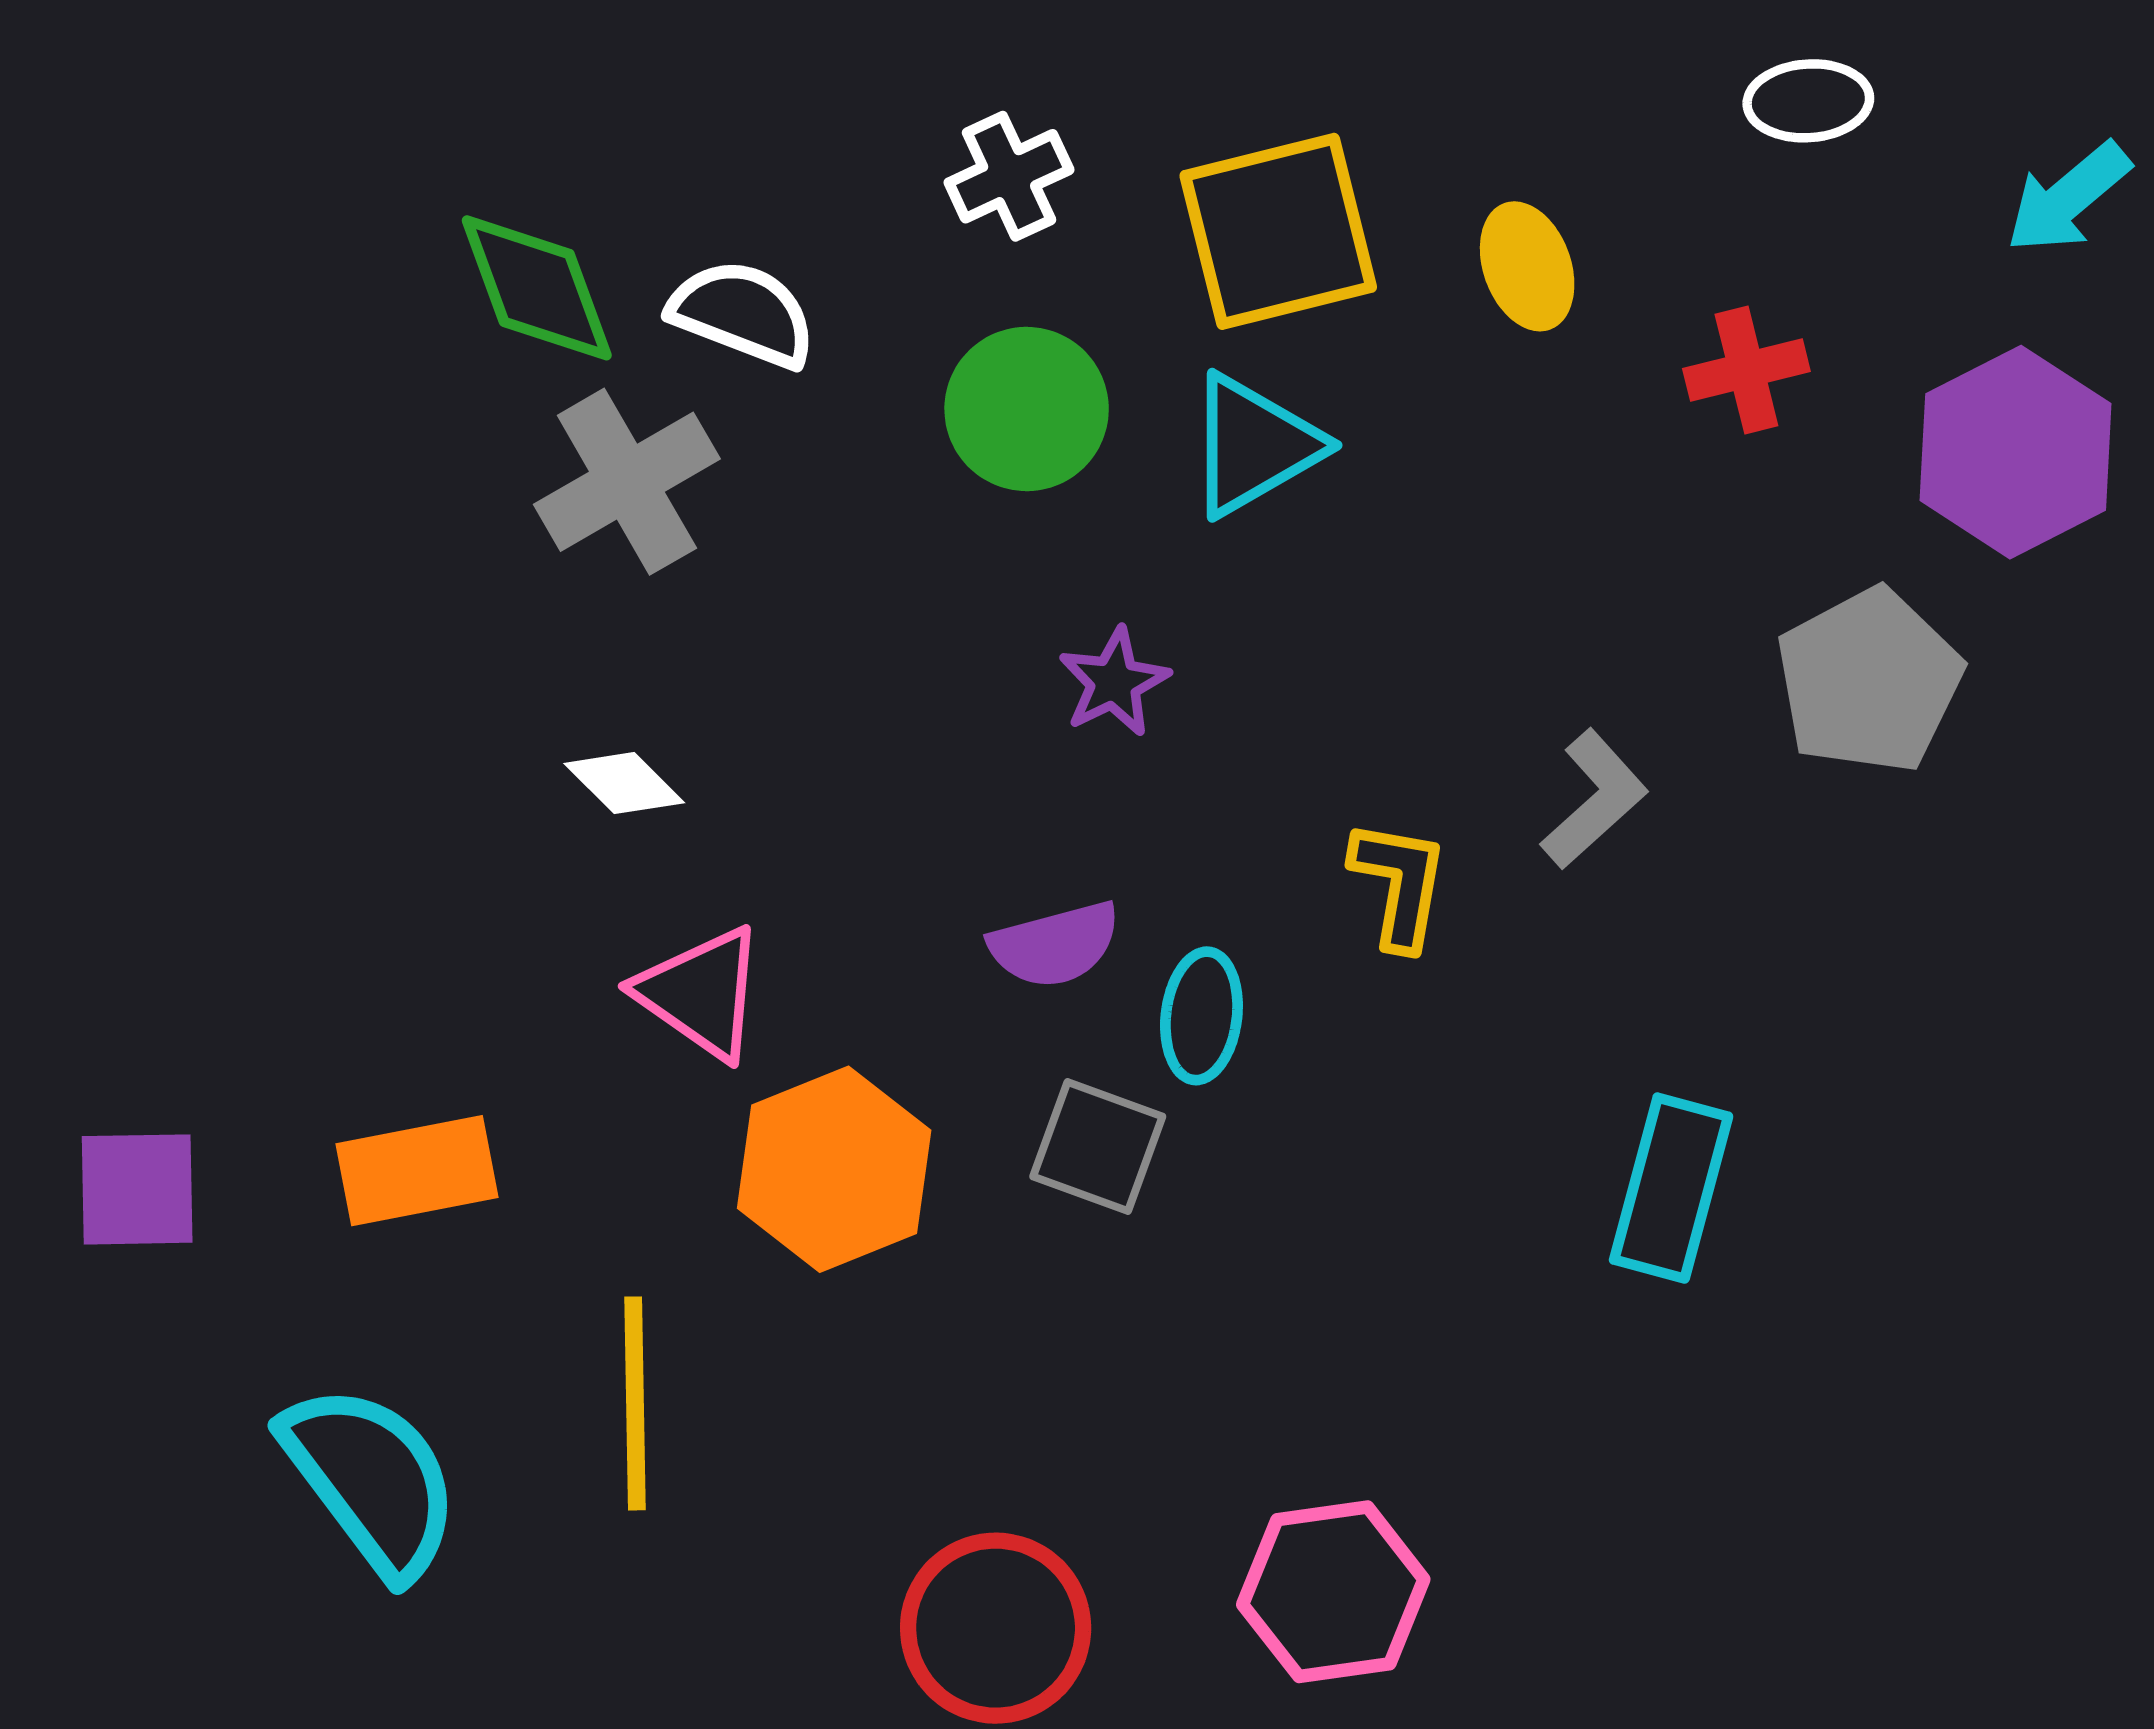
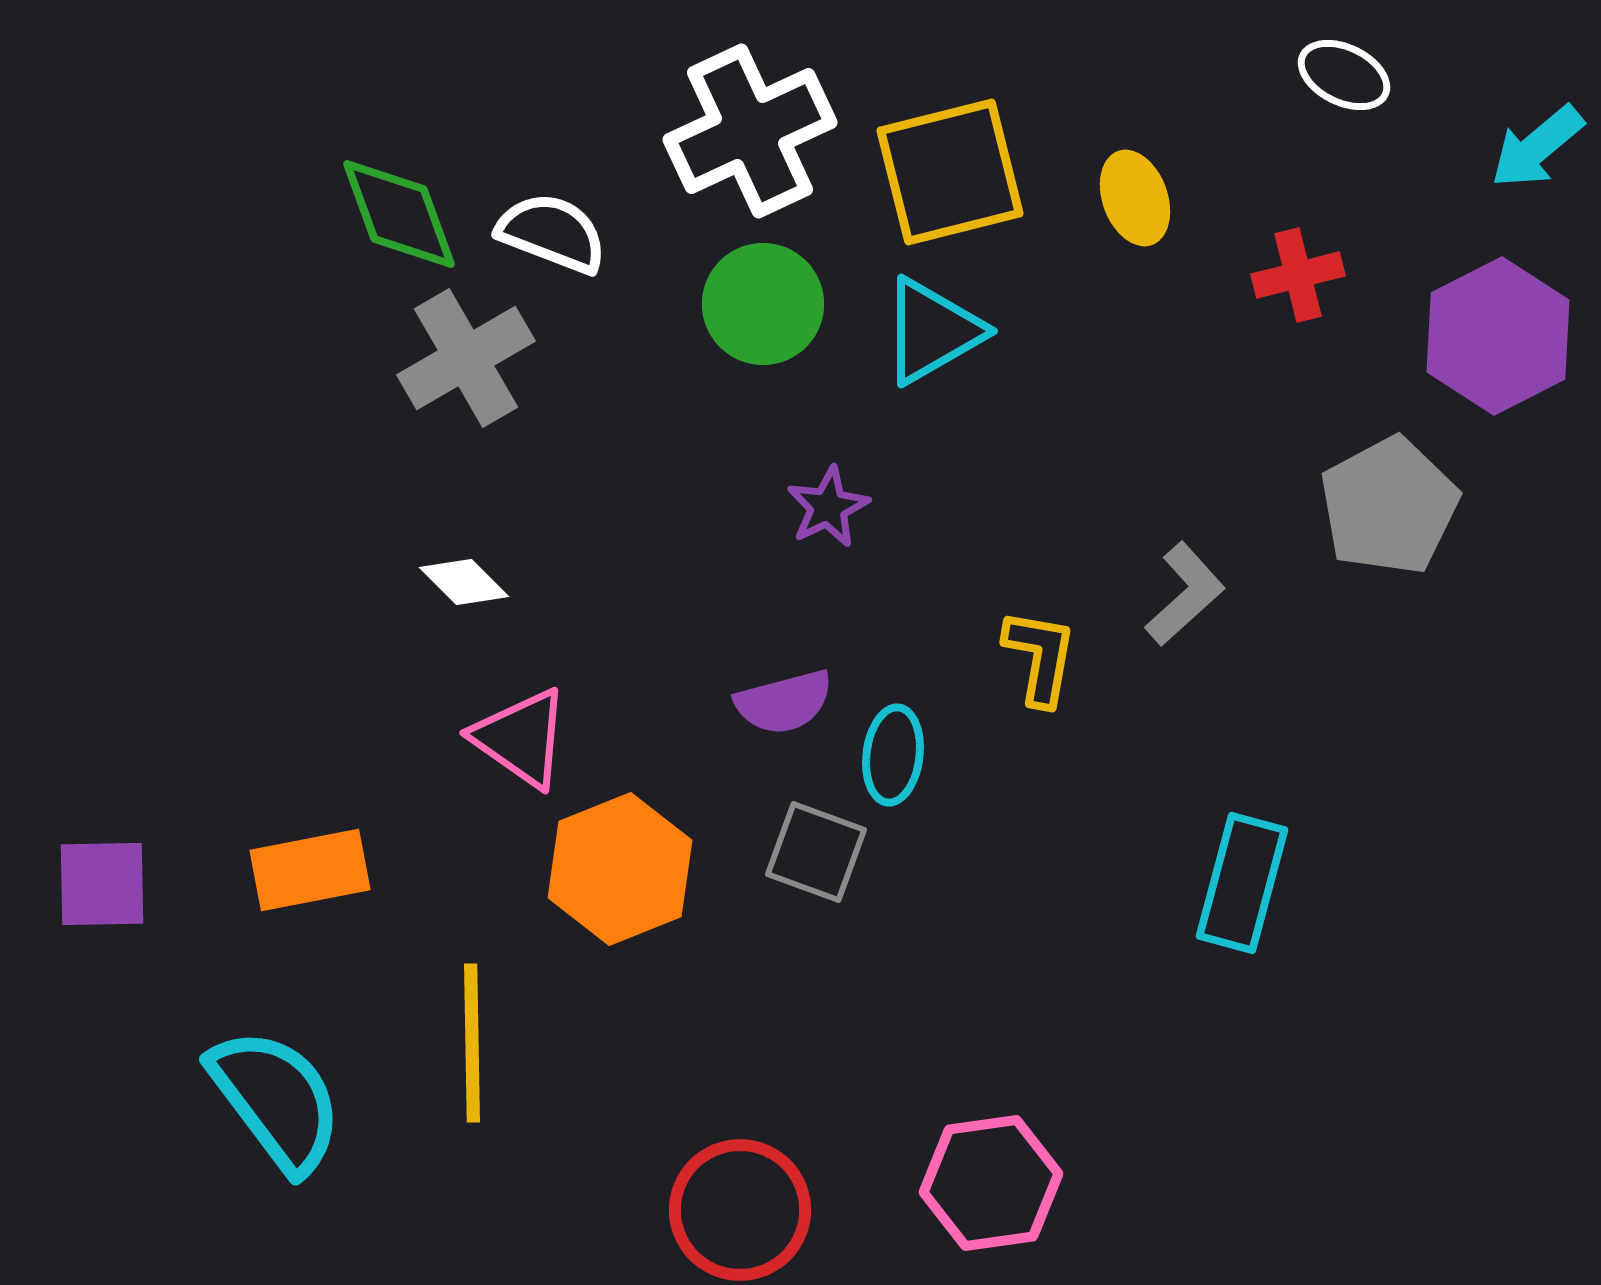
white ellipse: (1808, 101) -> (1344, 75), turned 30
white cross: (1009, 176) -> (750, 131), size x1.8

